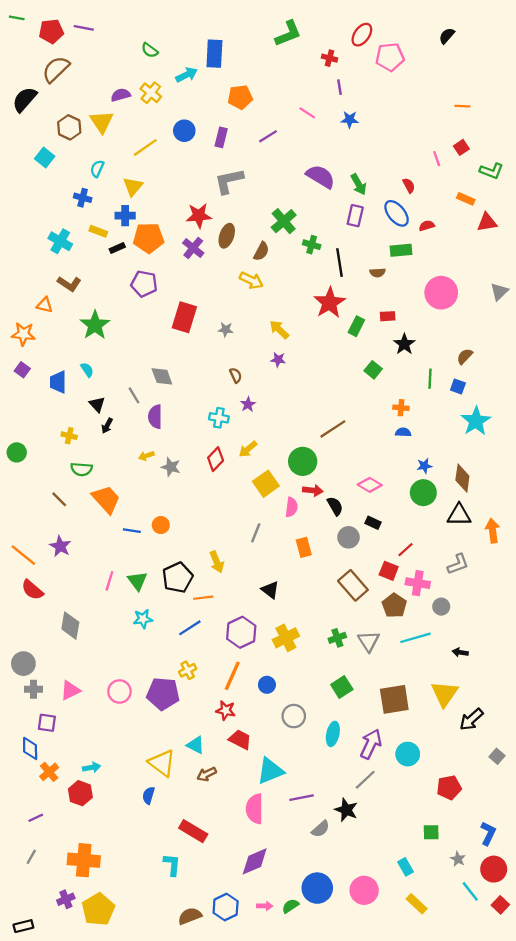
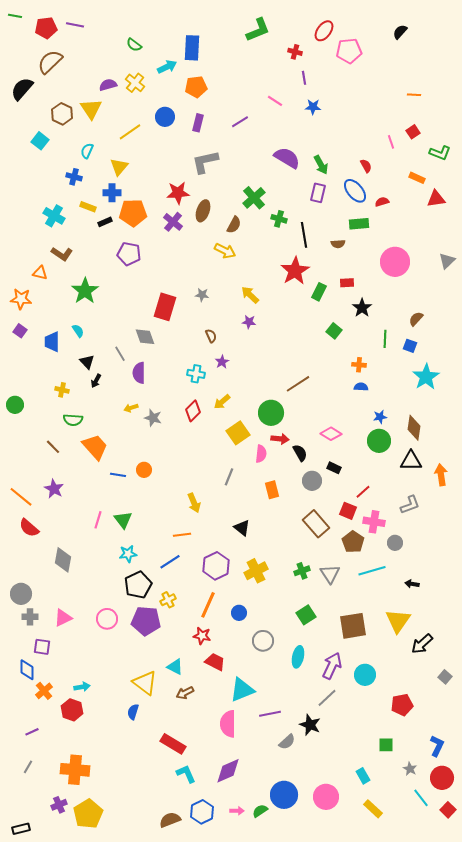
orange pentagon: (240, 97) -> (196, 87), moved
red rectangle: (184, 317) -> (165, 307), moved
black pentagon: (178, 578) -> (138, 585), moved
cyan L-shape: (172, 865) -> (186, 774), moved, turned -30

